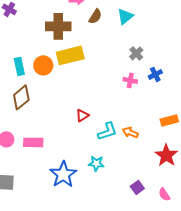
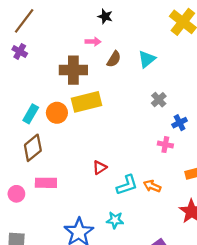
cyan rectangle: (19, 66) -> (31, 114), turned 42
pink cross: (130, 80) -> (165, 145), moved
pink rectangle: (33, 142) -> (46, 183), moved

